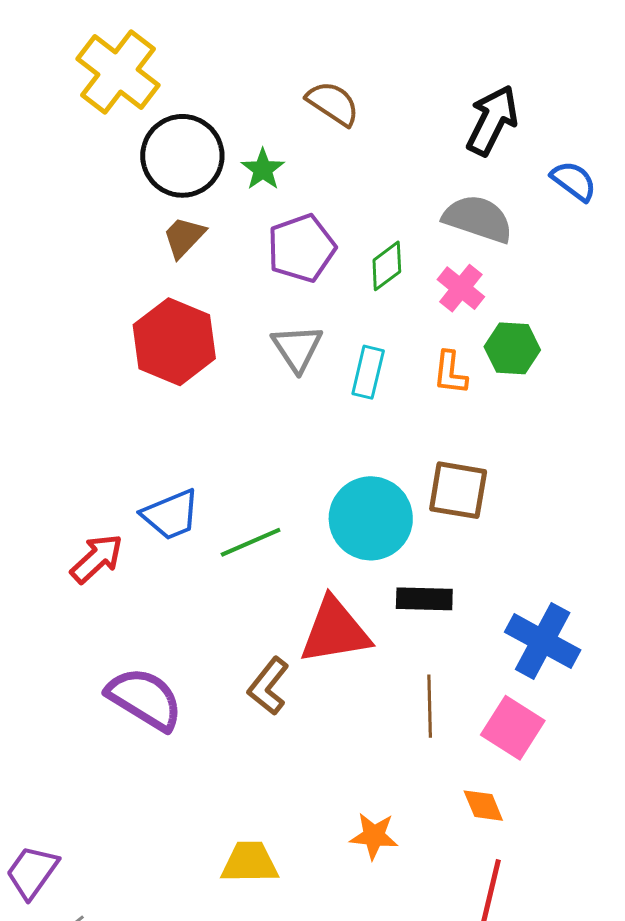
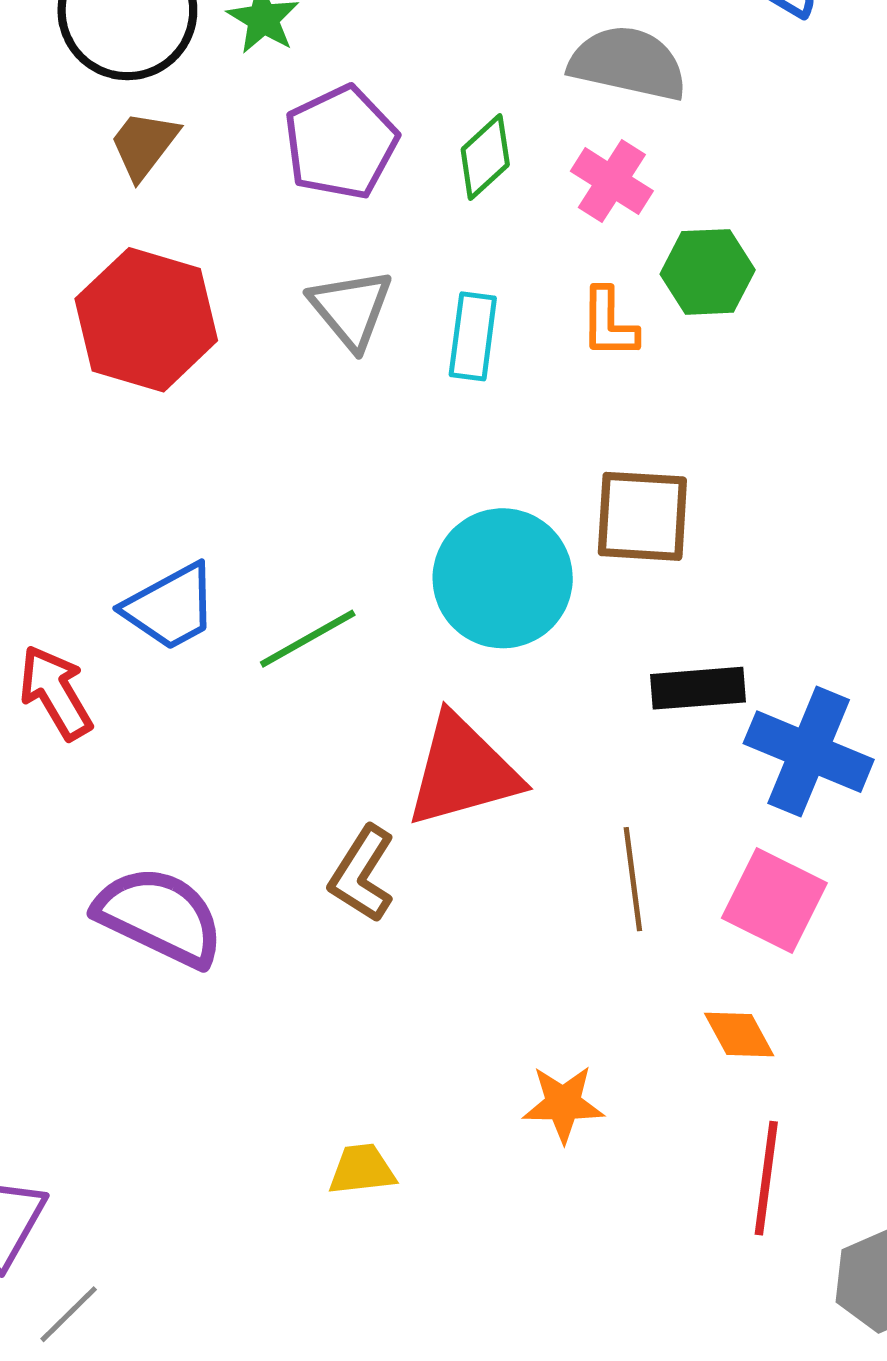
red arrow: (97, 558) -> (56, 692), turned -72
black rectangle: (424, 599) -> (698, 688), moved
yellow trapezoid: (250, 862) -> (362, 1169), size x0.7

